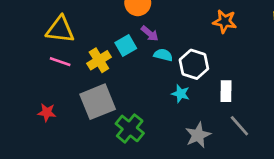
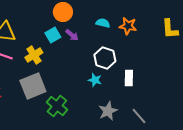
cyan square: (126, 46) -> (53, 35), moved
cyan semicircle: (163, 55) -> (103, 23), moved
gray line: (239, 126) -> (139, 116), moved

